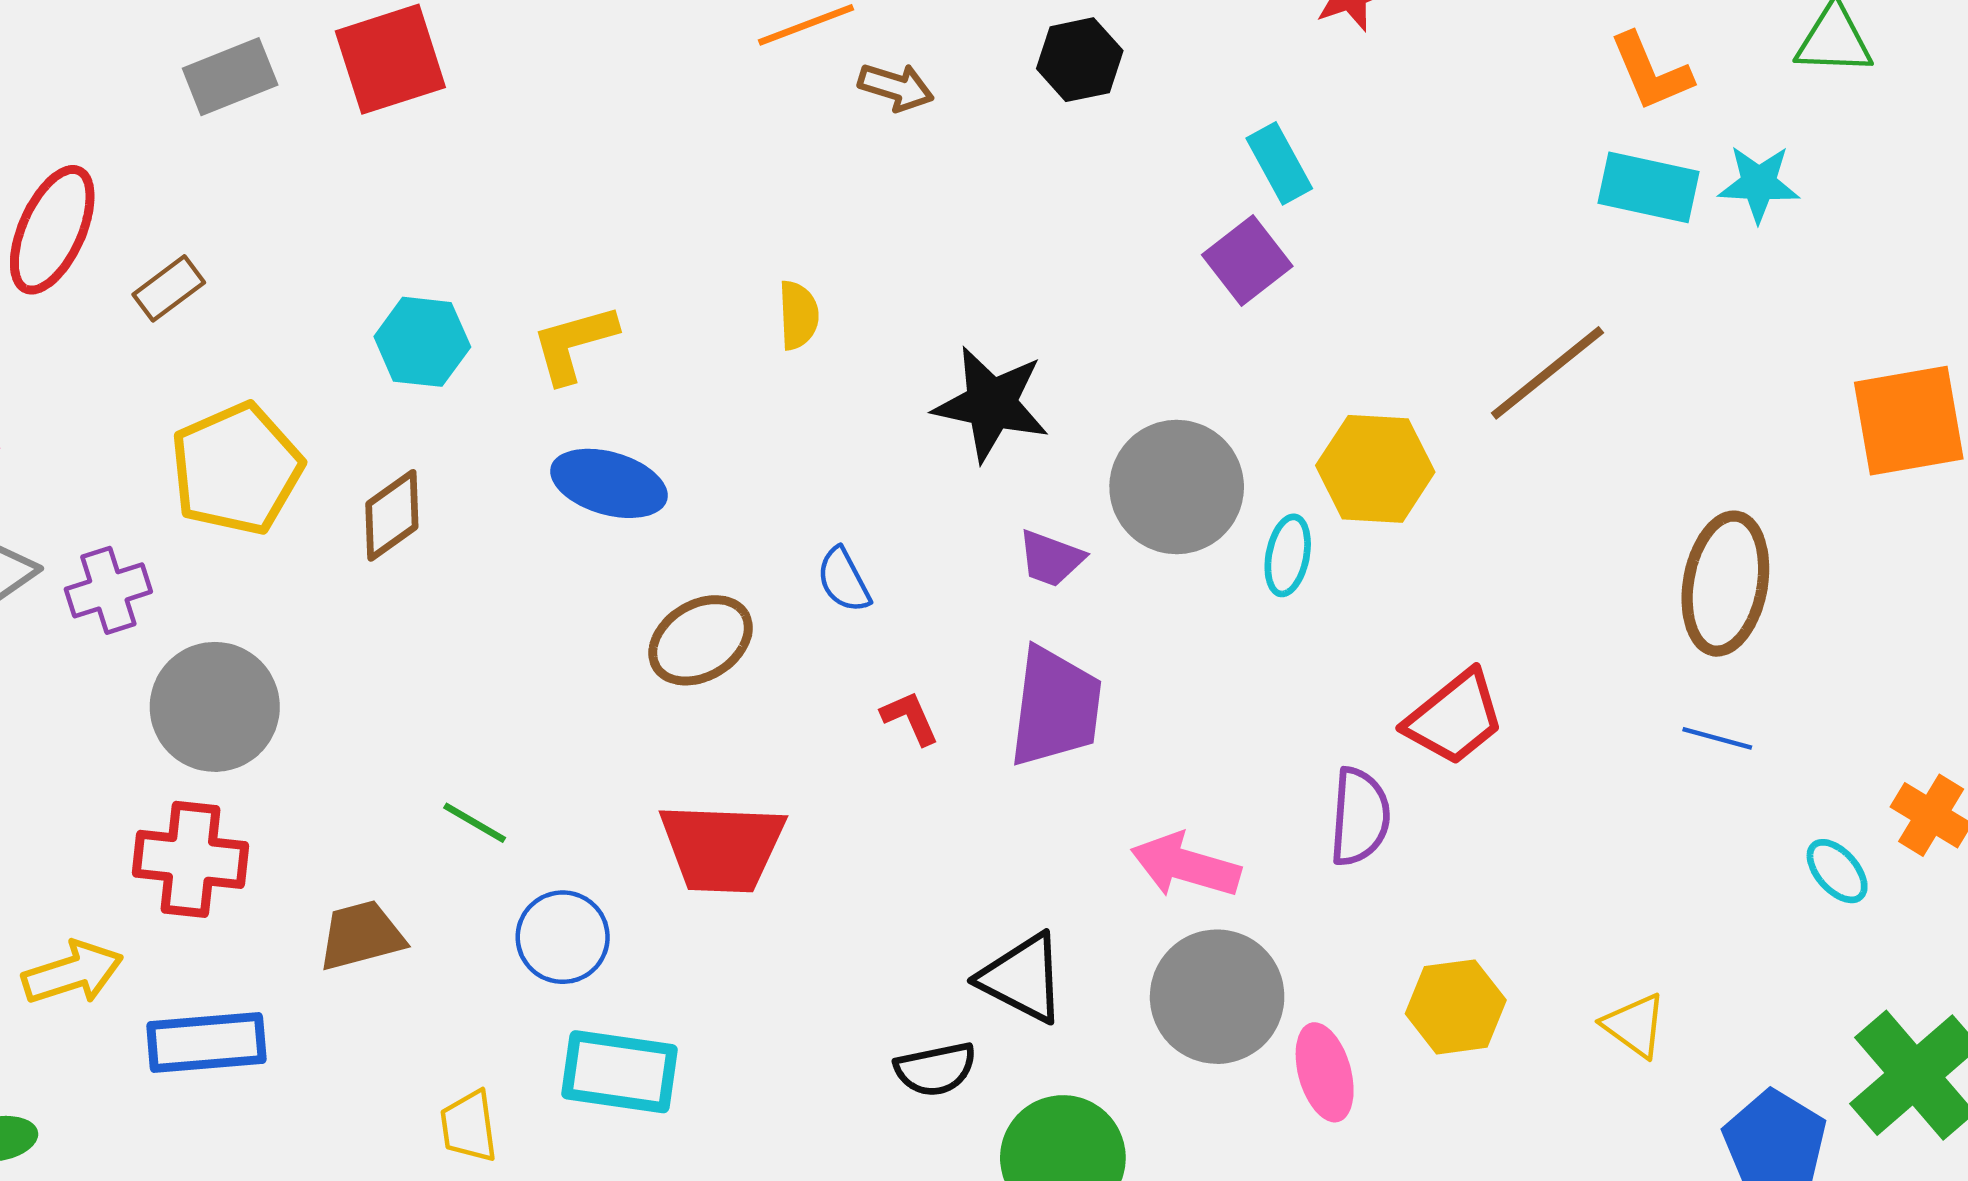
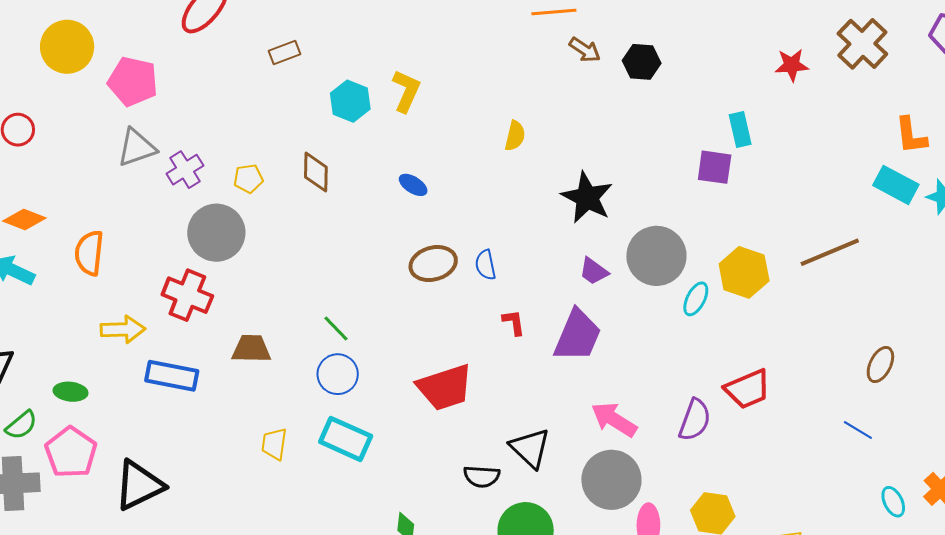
black hexagon: (1080, 60) -> (642, 62), moved
purple square: (1247, 260) -> (715, 167), turned 30
brown rectangle: (169, 288) -> (284, 52), moved
yellow L-shape: (574, 344) -> (406, 91), moved, turned 114
yellow pentagon: (236, 469) -> (248, 179), moved, size x0.5
blue ellipse: (609, 483) -> (413, 185), size x0.6
brown diamond: (392, 515) -> (316, 172), turned -69
blue semicircle: (844, 580) -> (486, 265), moved
brown ellipse: (1725, 584) -> (880, 365), size x0.6
purple cross: (108, 590) -> (185, 170), turned -30
green line: (475, 823) -> (336, 328), moved
red trapezoid: (722, 848) -> (445, 387), moved, turned -36

